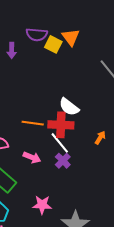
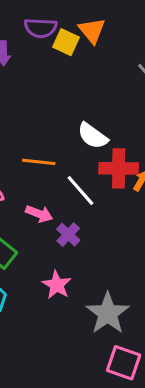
red cross: (61, 125) -> (119, 168), moved
purple cross: (63, 161) -> (68, 235), moved
pink star: (42, 205) -> (57, 285), turned 30

